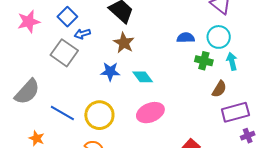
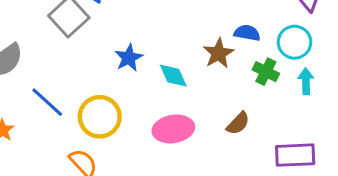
brown star: (124, 43) -> (218, 53), moved
blue star: (110, 72) -> (129, 58), turned 30
brown semicircle: (219, 89) -> (238, 123), moved

